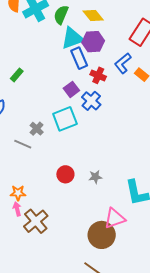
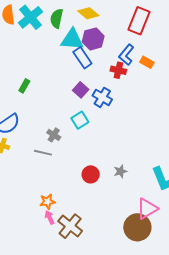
cyan triangle: (72, 38) -> (72, 39), turned 35
red cross: (98, 75) -> (118, 70), moved
cyan square: (65, 119) -> (80, 120), size x0.7

